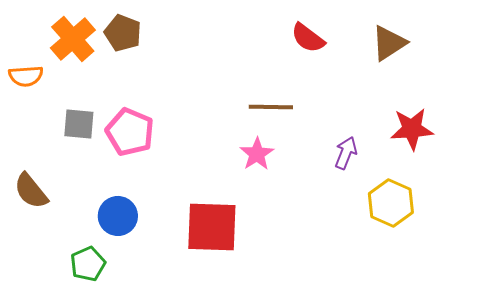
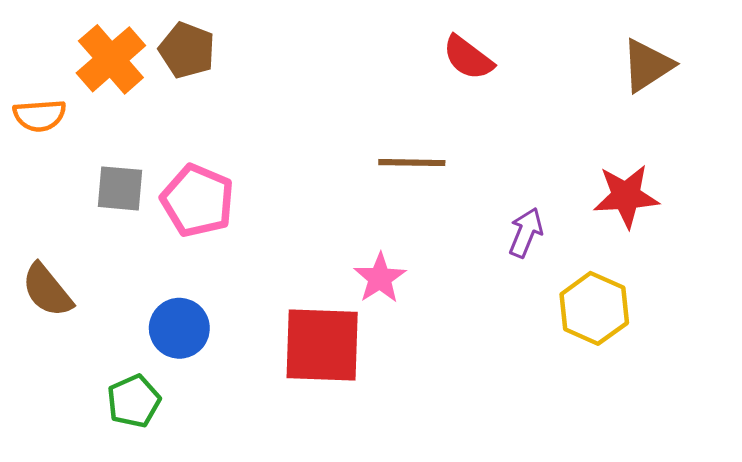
brown triangle: (389, 43) -> (647, 65), moved
pink star: (257, 154) -> (380, 278), moved

